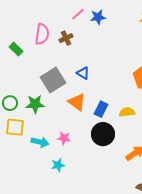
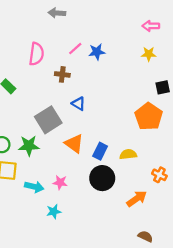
pink semicircle: (42, 34) -> (36, 54), moved
brown cross: (66, 38) -> (62, 74), turned 32
blue triangle: (83, 73) -> (78, 104), moved

